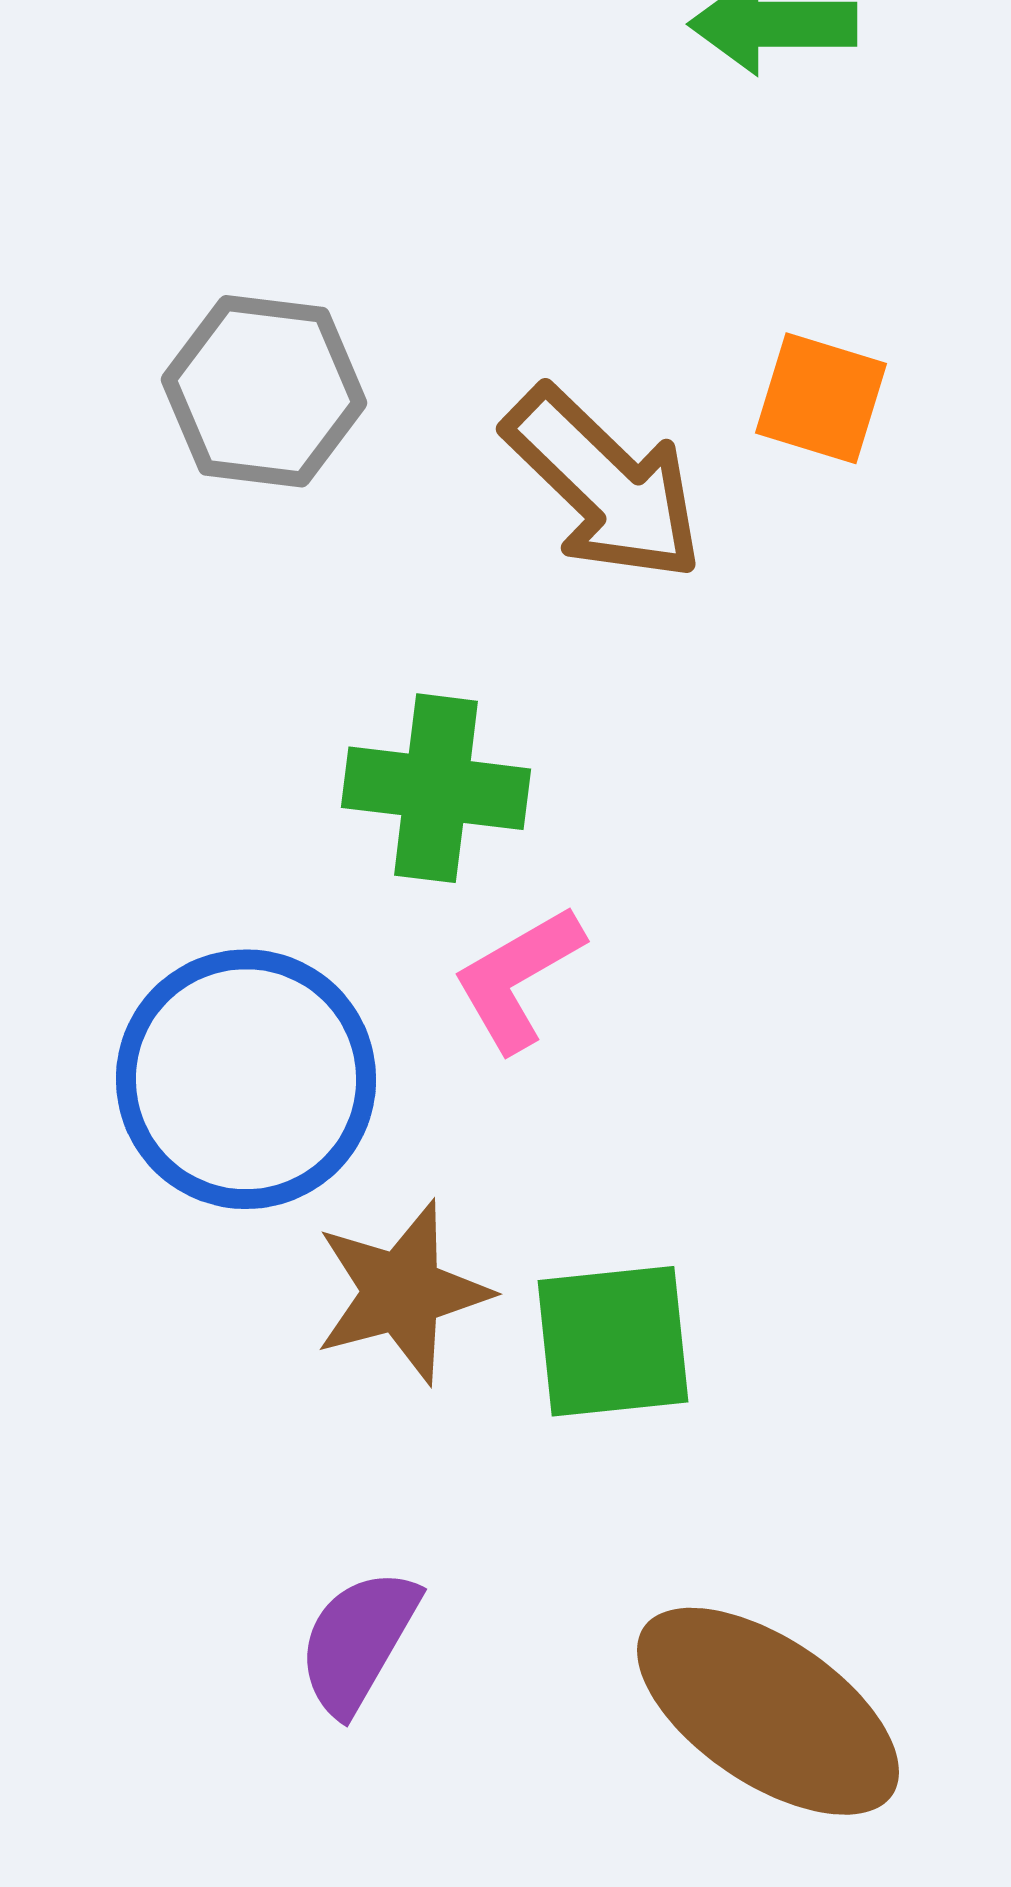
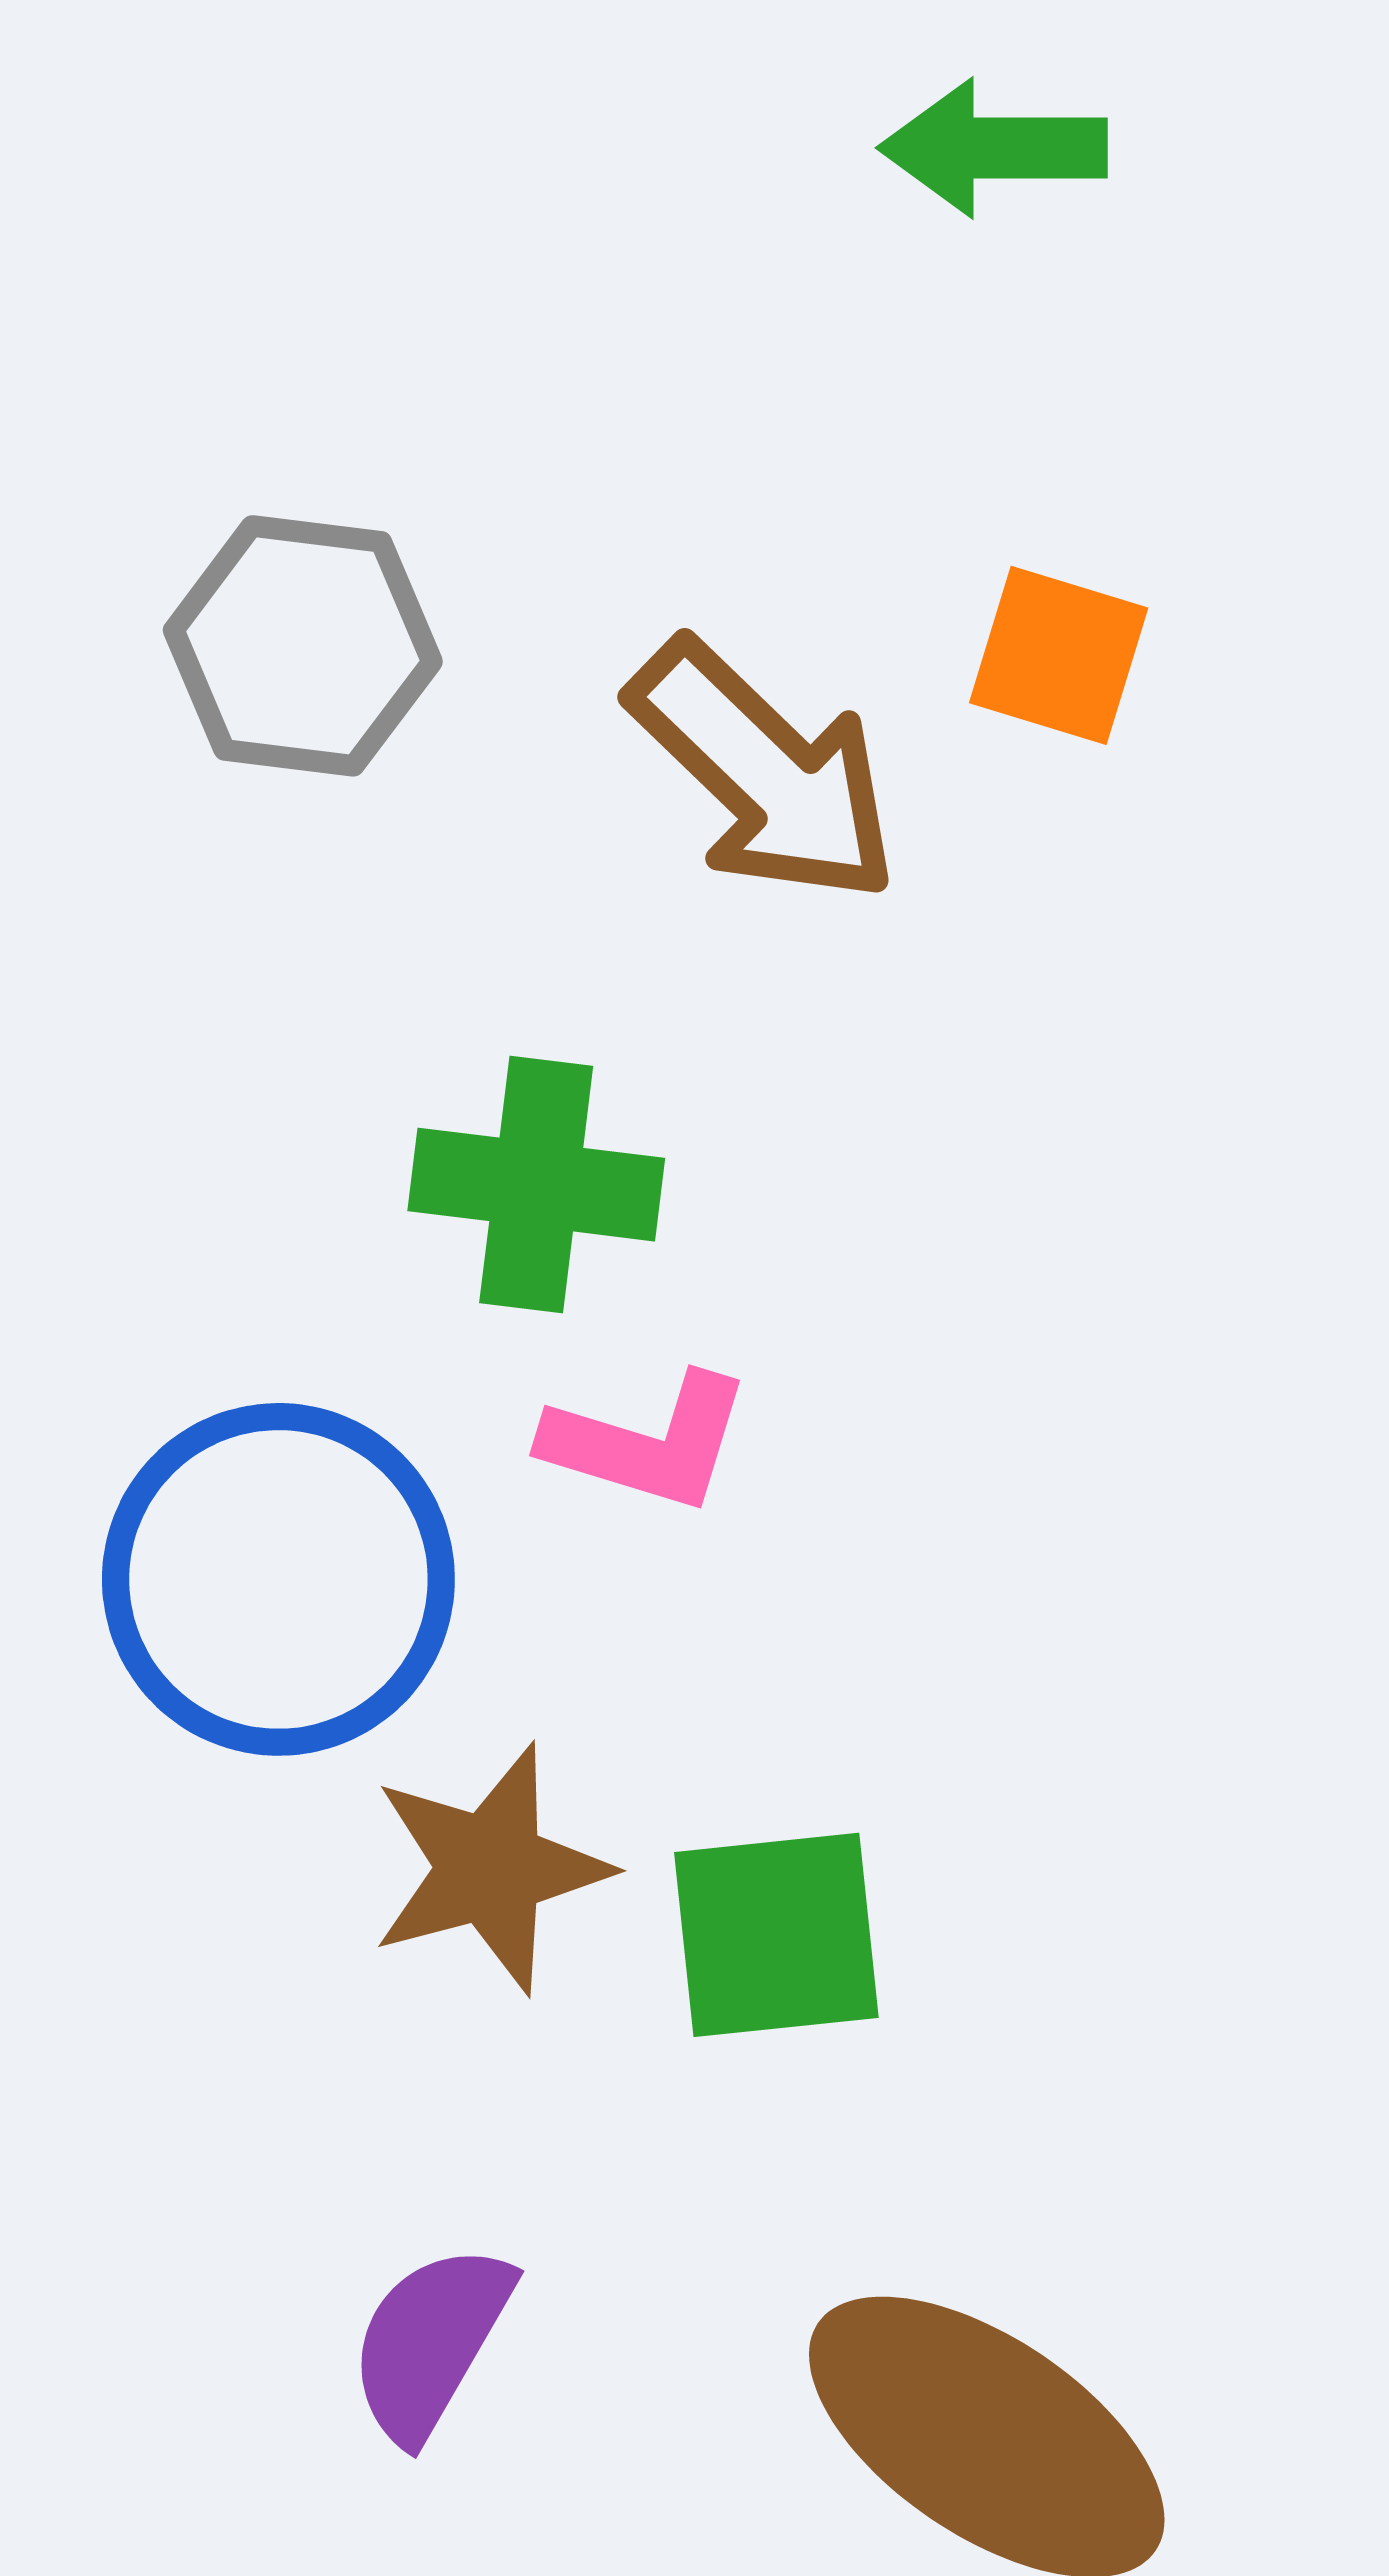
pink L-shape: (518, 978) -> (647, 1442), turned -133

